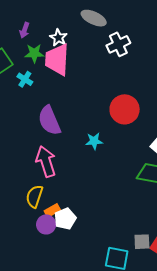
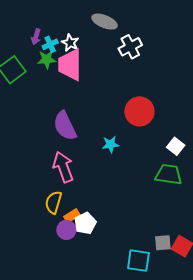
cyan cross: (25, 79) -> (50, 44), moved, turned 35

